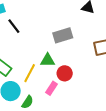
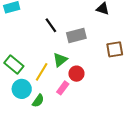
black line: (14, 26) -> (51, 25), moved
green triangle: (48, 60) -> (60, 60), turned -42

